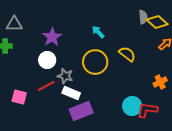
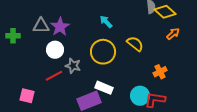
gray triangle: (14, 24) -> (41, 26), moved
orange cross: (160, 82) -> (160, 72), moved
white rectangle: (71, 93) -> (104, 88), moved
pink square: (19, 97) -> (27, 96), moved

